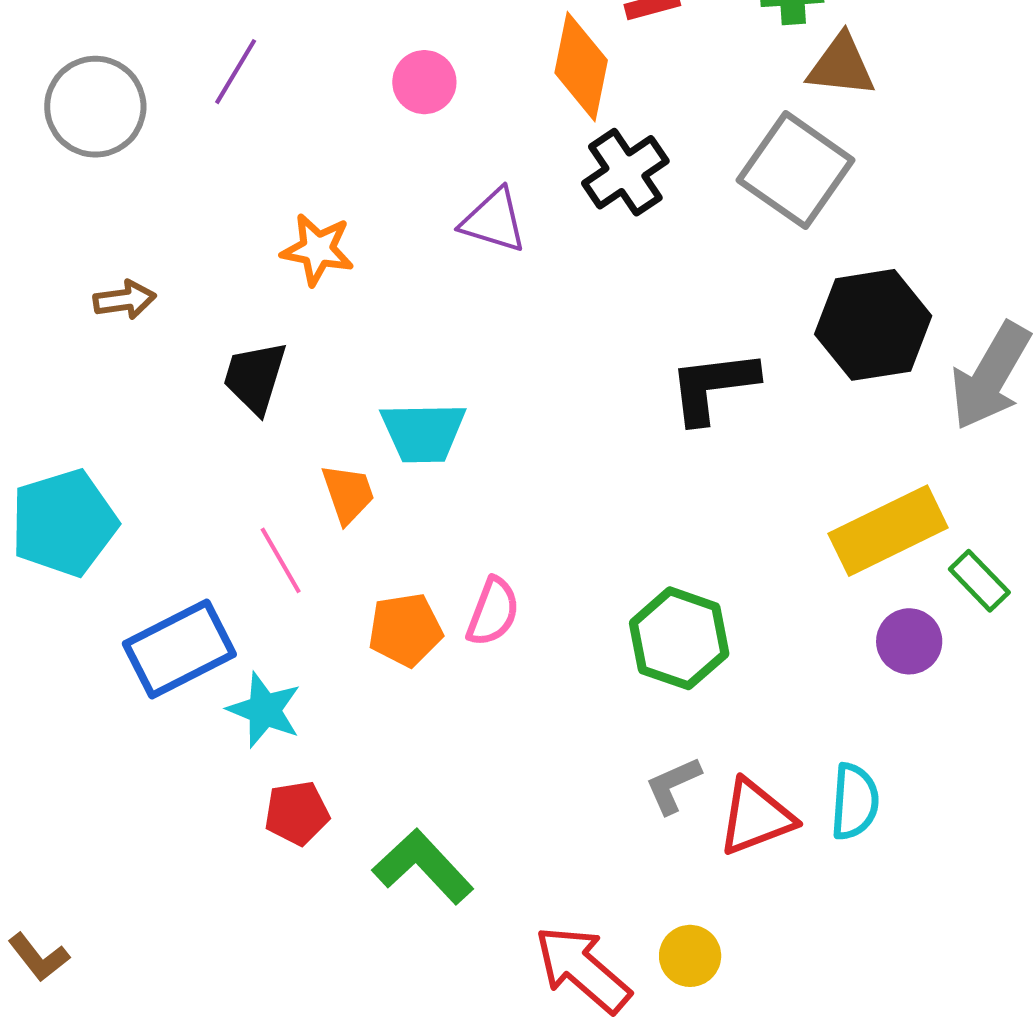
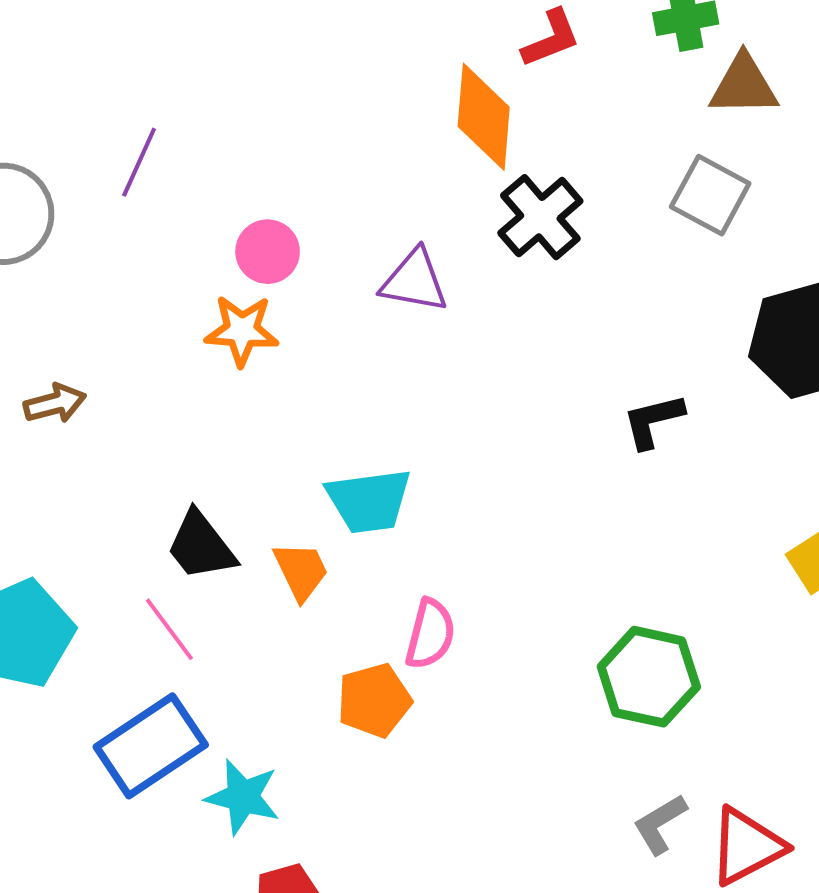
pink circle: (424, 82) -> (268, 252), moved
gray square: (796, 170) -> (710, 195), size x0.7
black trapezoid: (255, 377) -> (201, 546), moved, turned -48
black L-shape: (713, 386) -> (653, 421), size x0.7
pink line: (281, 560) -> (169, 629), moved
pink semicircle: (493, 612) -> (430, 634), moved

